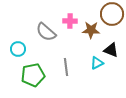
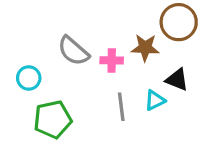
pink cross: (70, 21) -> (112, 60), moved
gray line: (66, 67) -> (121, 107), moved

